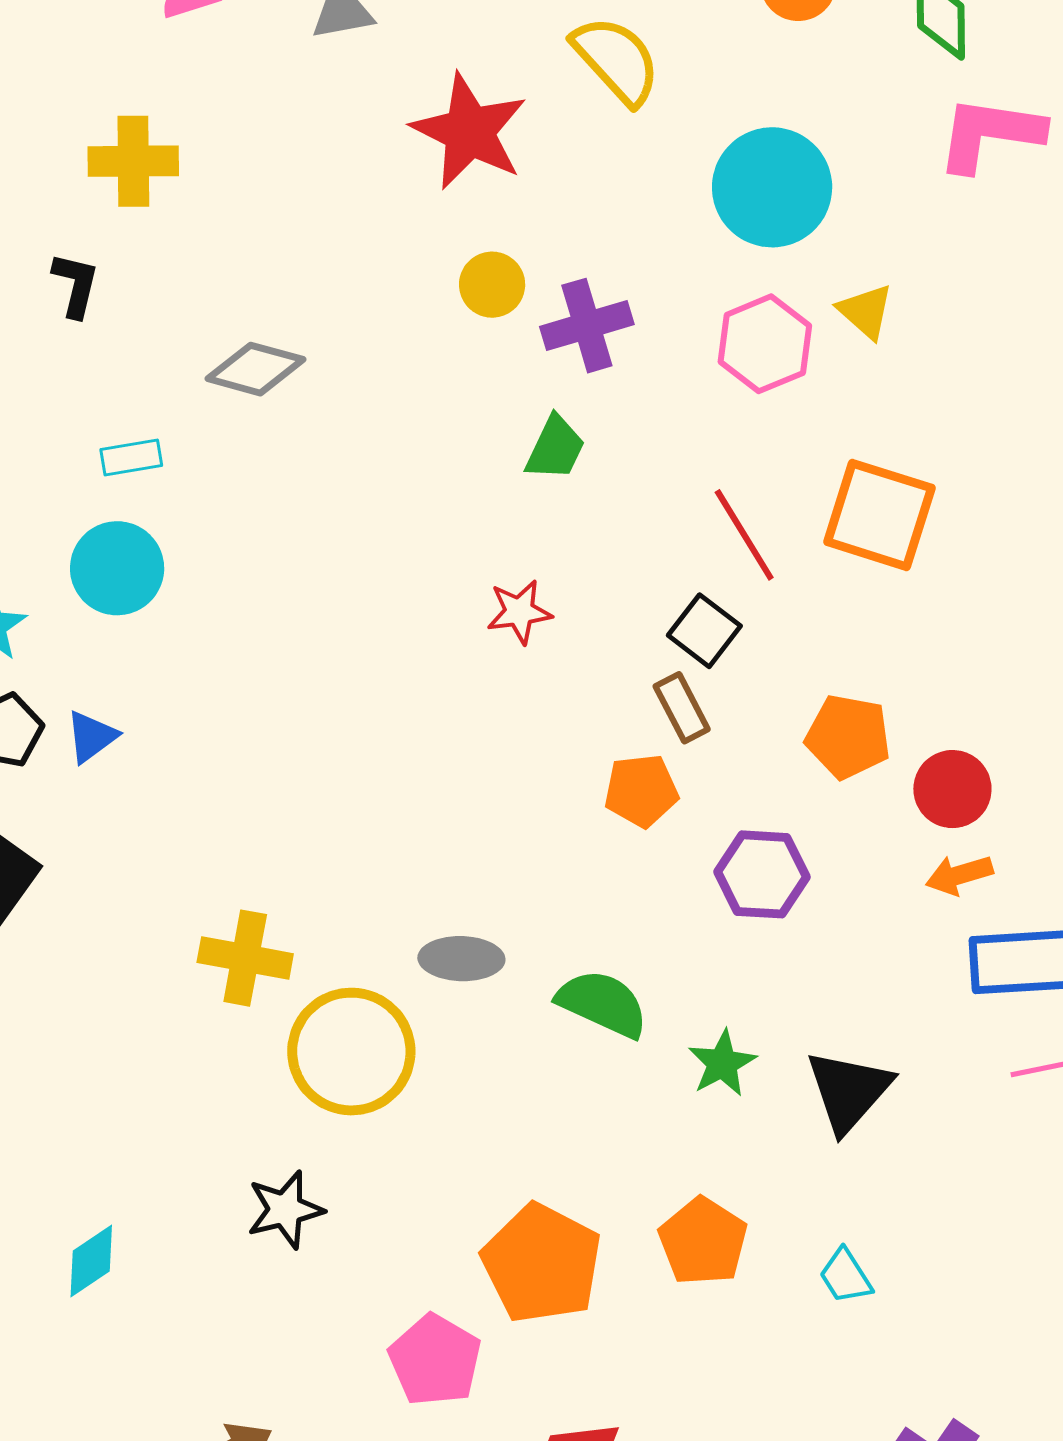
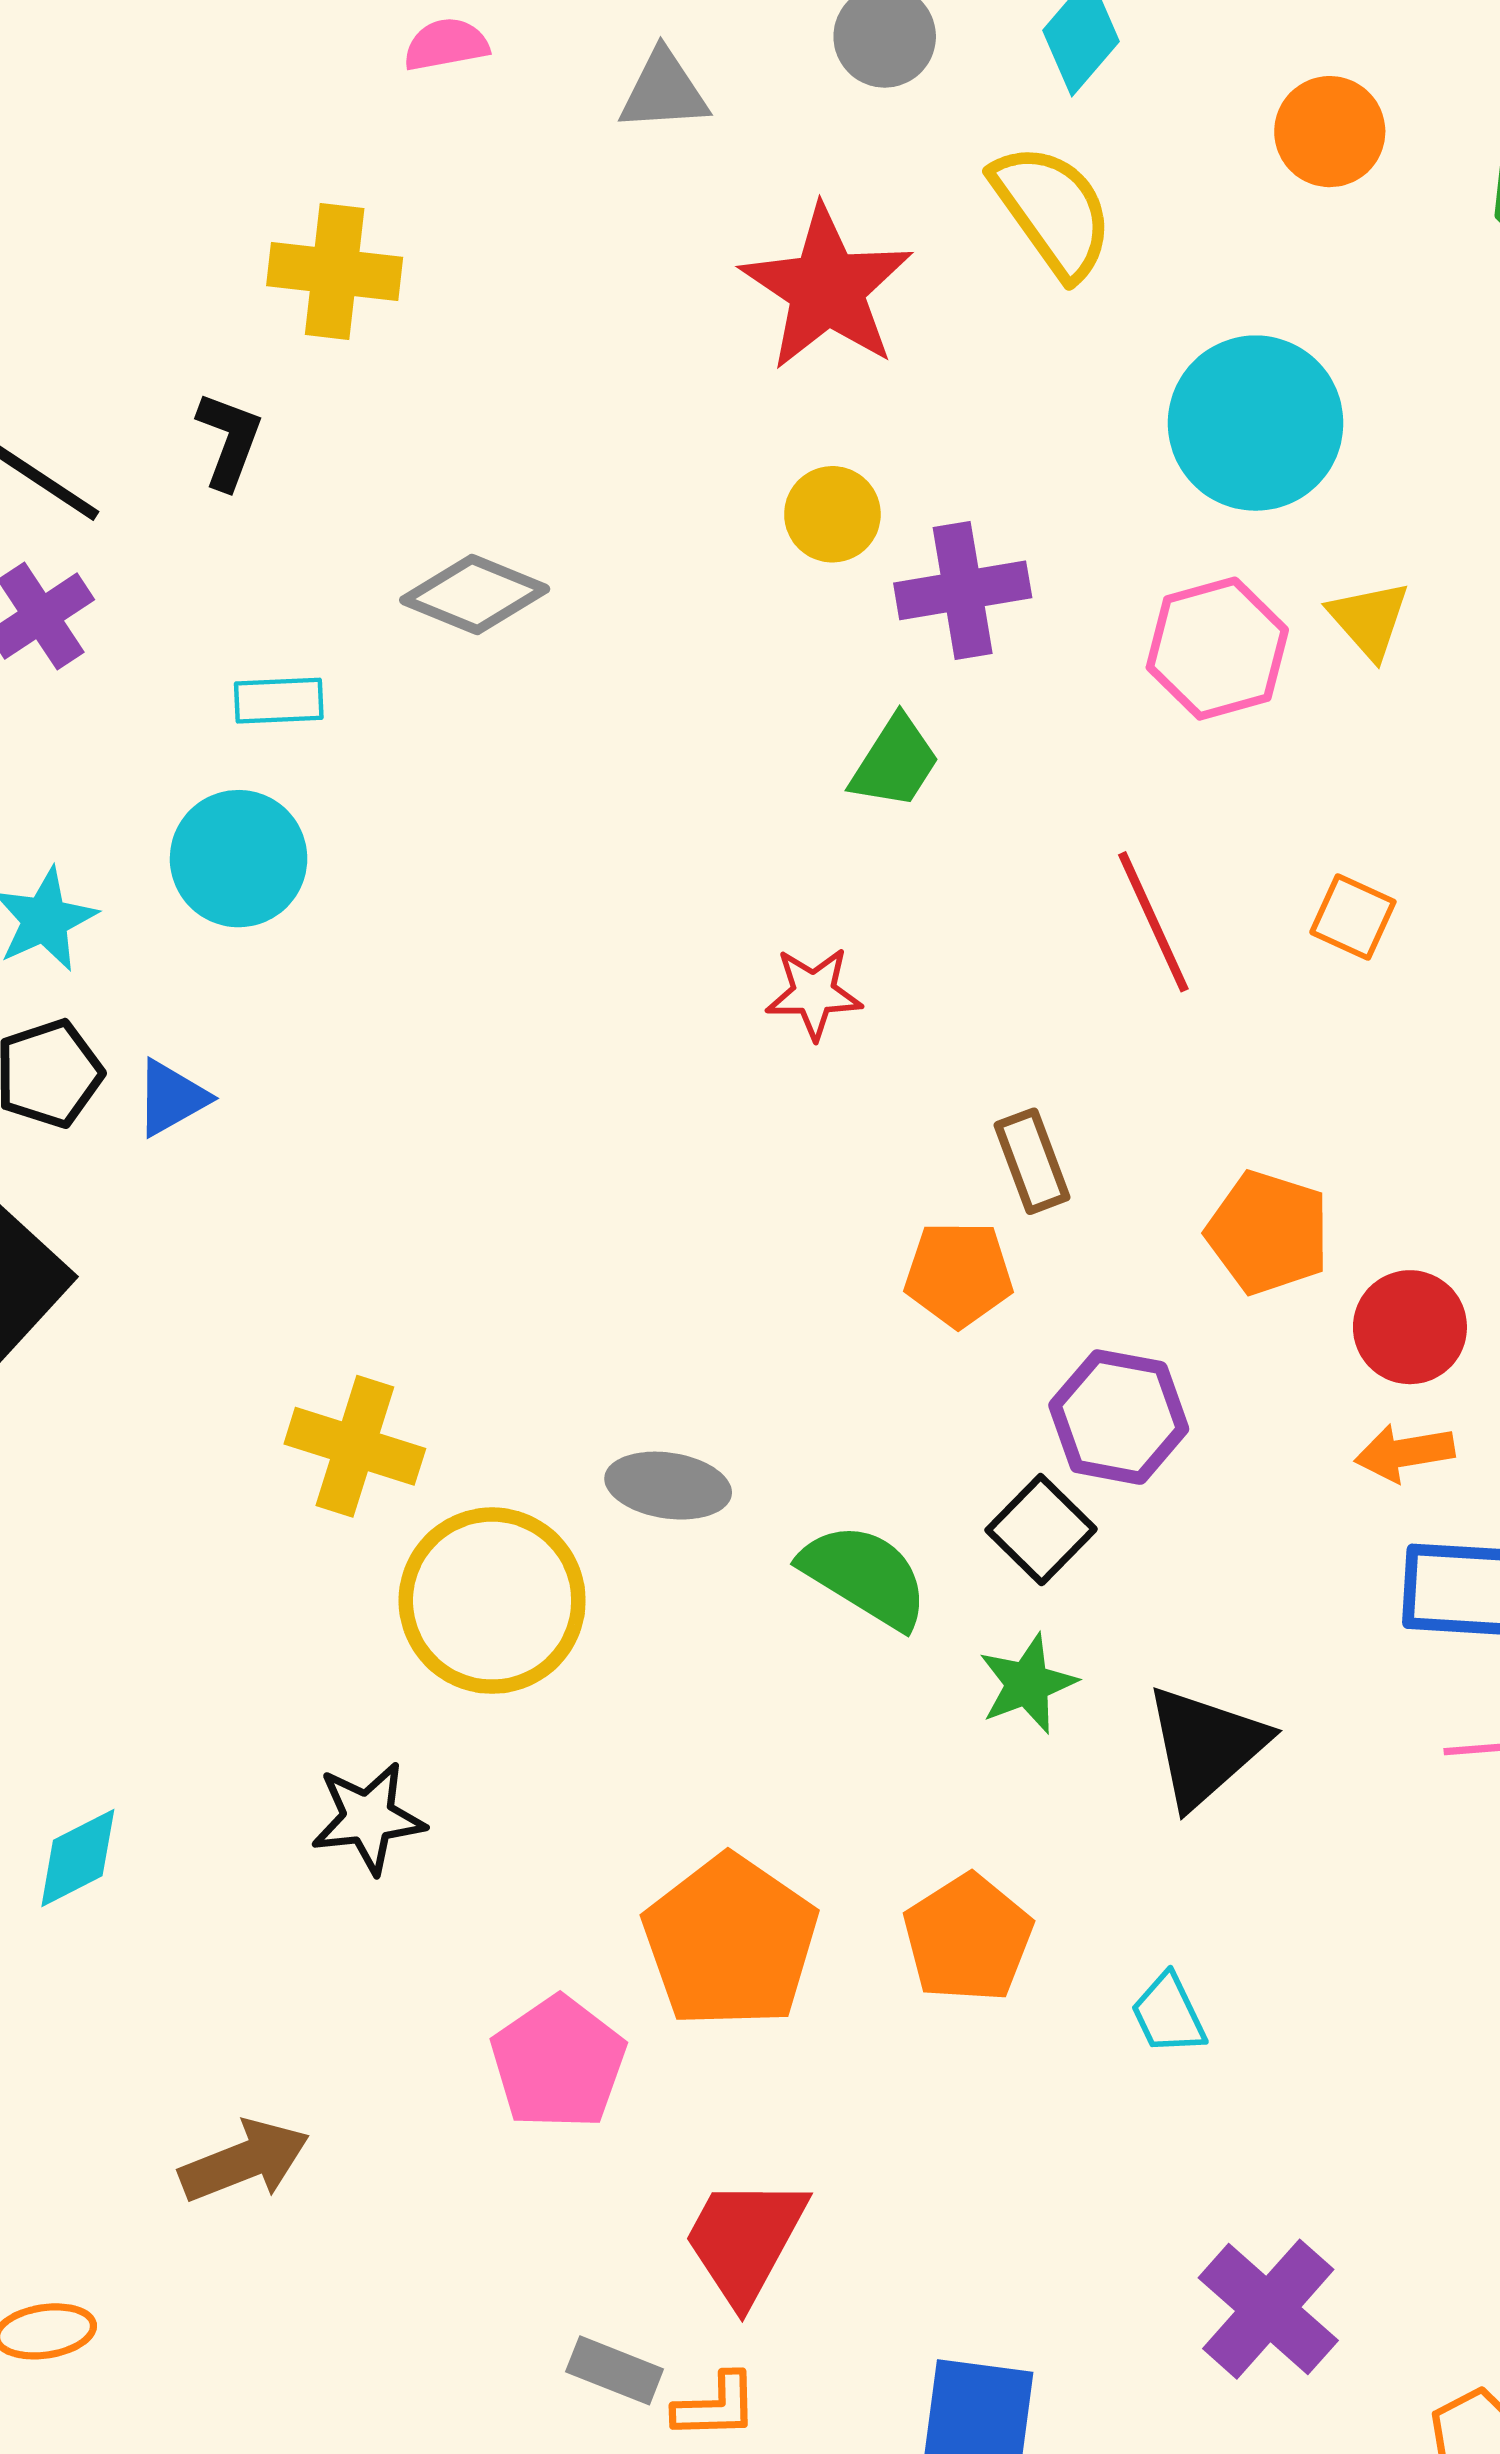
orange square: (879, 515) -> (1353, 917), size x0.5
black square: (704, 631) -> (1041, 1530), moved

